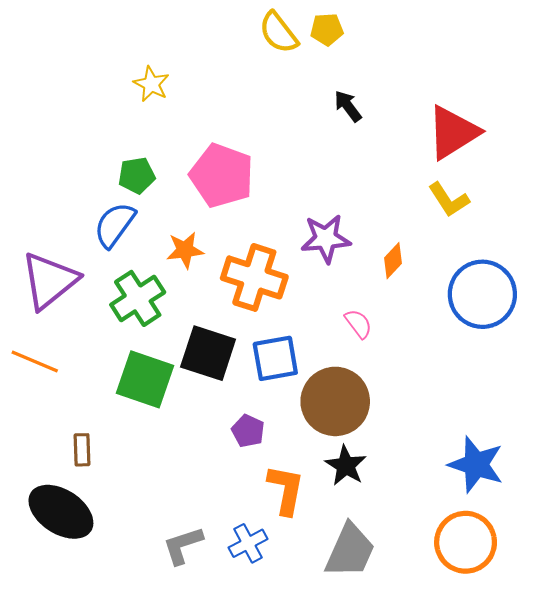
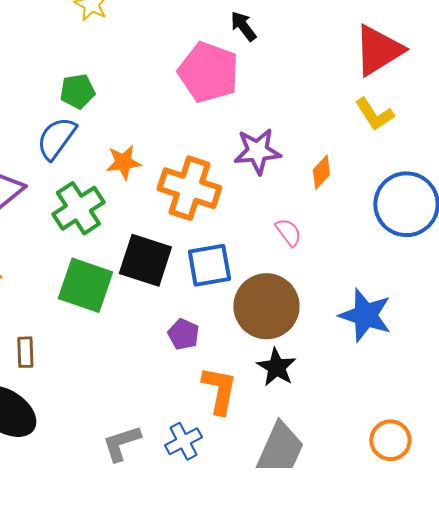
black arrow: (348, 106) -> (243, 26), moved
pink pentagon: (222, 176) -> (208, 72), moved
blue star: (476, 465) -> (365, 315), moved
orange circle: (466, 542) -> (390, 440), size x0.7

